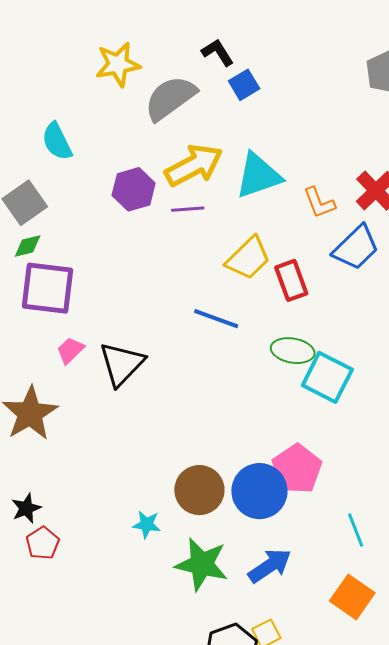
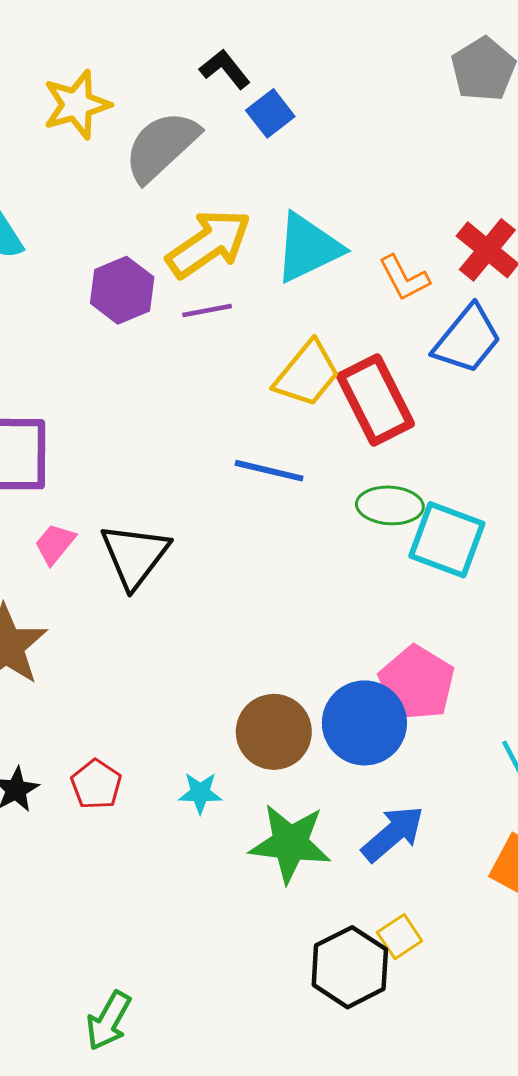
red rectangle: (291, 280) -> (375, 400), size x1.4
red pentagon: (43, 543) -> (96, 784), moved

